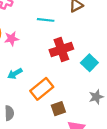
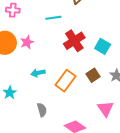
cyan arrow: (15, 74) -> (38, 73), turned 32
brown square: (58, 109) -> (93, 75), moved

